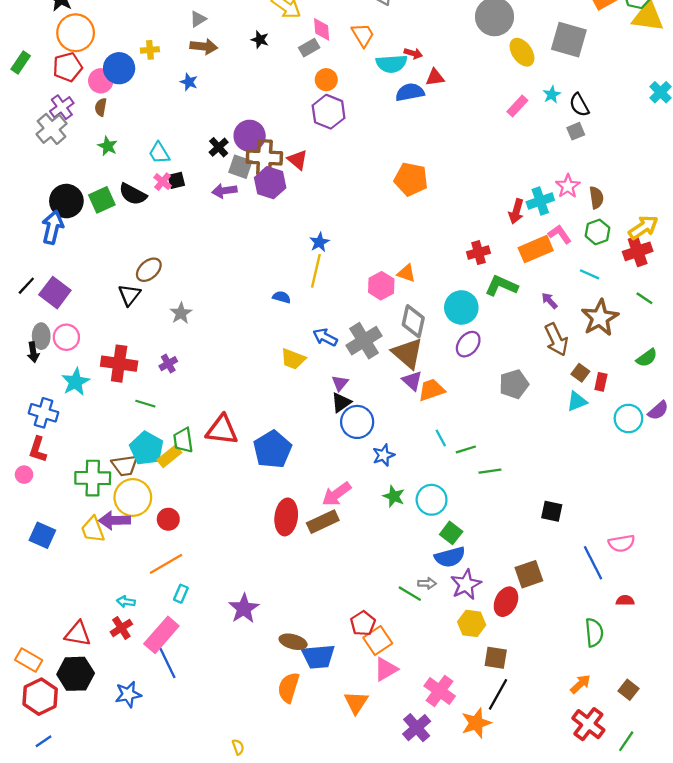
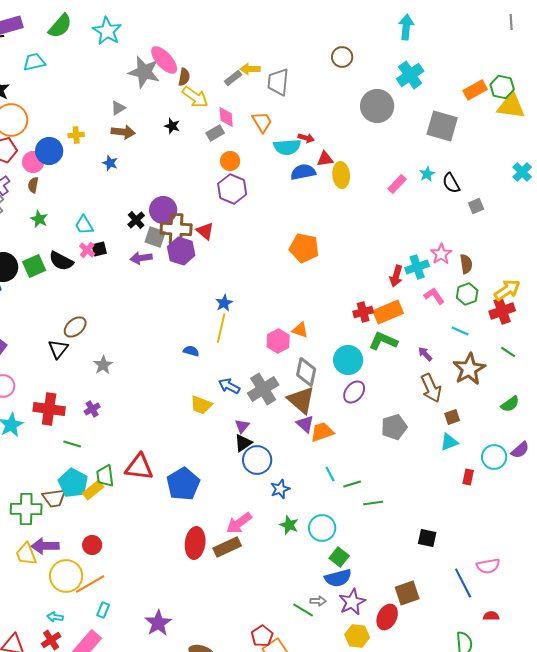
yellow ellipse: (522, 52) -> (341, 175), moved, turned 30
gray square: (576, 131) -> (476, 206), moved
orange rectangle: (536, 249) -> (388, 312), moved
brown square: (580, 373) -> (452, 417), turned 35
red rectangle: (601, 382) -> (468, 477), moved
yellow circle: (133, 497) -> (66, 576), moved

